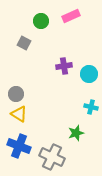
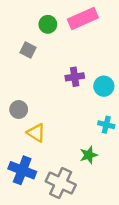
pink rectangle: (71, 16) -> (83, 18), size x1.4
yellow triangle: (19, 114) -> (36, 133), moved

